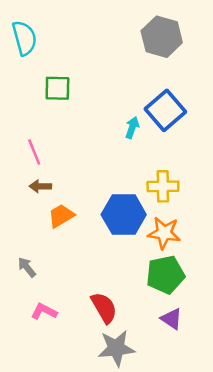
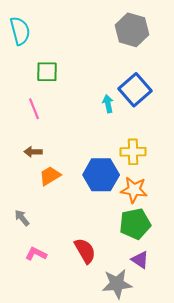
cyan arrow: (132, 128) -> (108, 104), turned -30
pink line: (34, 152) -> (34, 109), moved
gray star: (116, 348) -> (117, 284), moved

